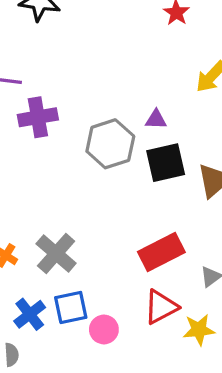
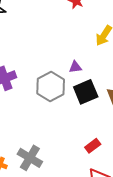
red rectangle: (161, 252) -> (93, 146), size x0.6

